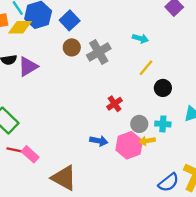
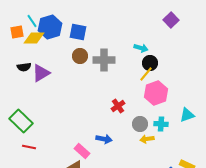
blue square: (70, 20) -> (78, 32), turned -36
gray cross: (99, 52) -> (104, 60), turned 30
black circle: (163, 88) -> (150, 63), moved
pink hexagon: (129, 145) -> (156, 93), moved
pink rectangle: (30, 154) -> (82, 151), moved

